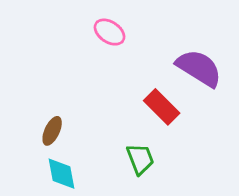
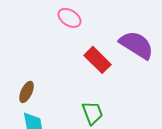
red rectangle: (162, 107) -> (98, 60), moved

